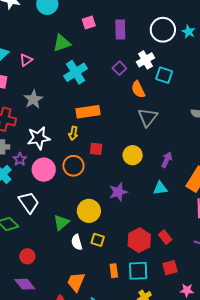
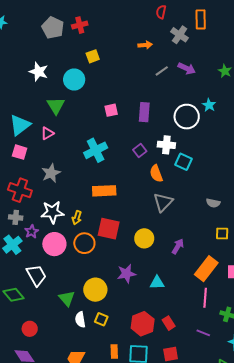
pink square: (89, 22) -> (111, 110), moved
cyan star: (189, 32) -> (209, 105), moved
green triangle: (62, 43) -> (56, 106), moved, turned -48
white cross: (145, 60) -> (166, 145), turned 30
yellow arrow: (73, 133) -> (77, 218), moved
red square: (96, 149) -> (109, 229), size x1.6
cyan triangle: (160, 188) -> (157, 283), moved
green triangle: (61, 222) -> (67, 298), turned -36

